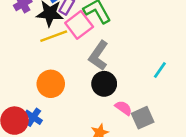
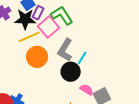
cyan line: (160, 70) -> (82, 58), moved
orange circle: (51, 84) -> (37, 57), moved

